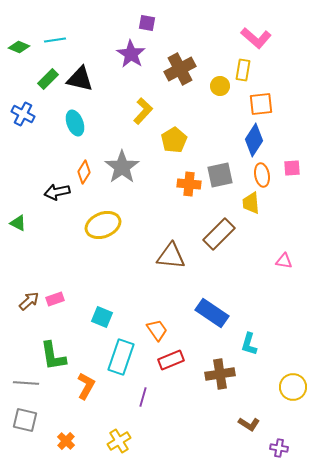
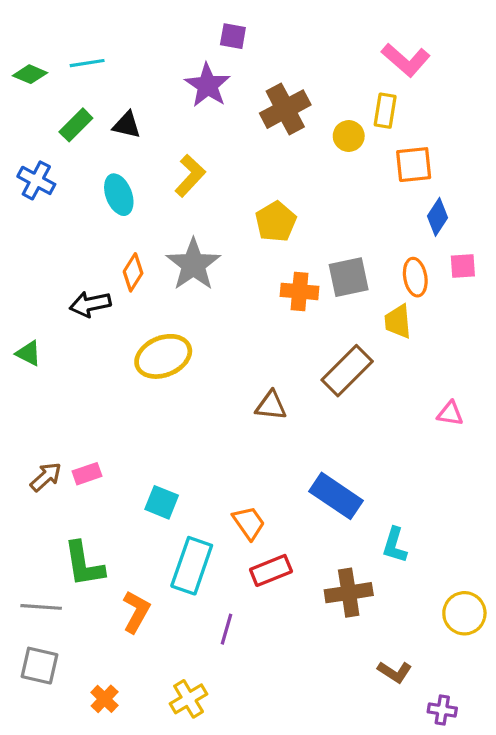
black triangle: (80, 79) -> (127, 125), size x0.7
yellow L-shape: (143, 111) -> (190, 176), moved
blue diamond: (254, 140) -> (437, 217), moved, size x0.7
brown triangle: (171, 256) -> (271, 406), size x0.7

